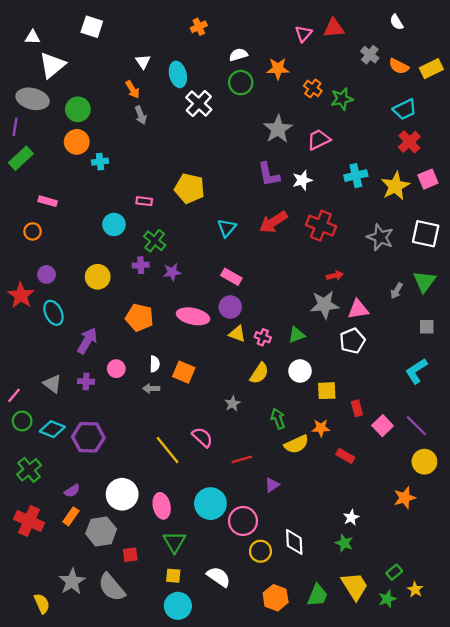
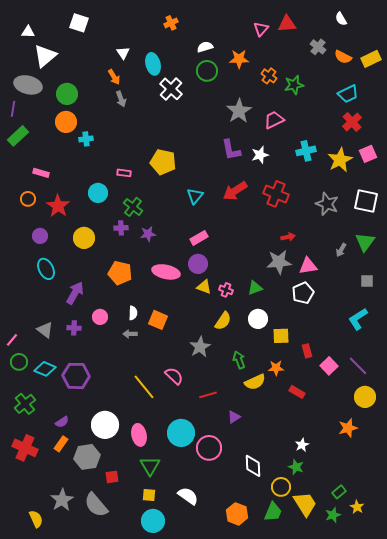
pink rectangle: (231, 277) -> (199, 238), turned -60
red star: (21, 295) -> (58, 206), moved
gray star: (233, 404) -> (200, 347), size x1.5
yellow circle: (260, 551) -> (281, 487), moved

